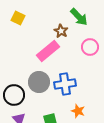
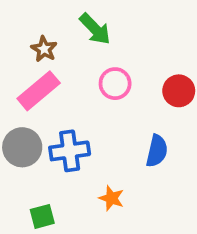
brown star: (61, 31) -> (44, 49), moved
orange star: (78, 111) -> (111, 198), moved

